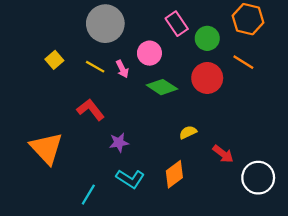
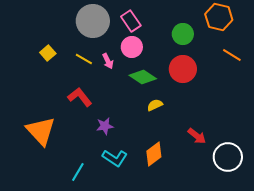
pink rectangle: (177, 24) -> (131, 21), moved
orange line: (243, 62) -> (232, 55), moved
yellow semicircle: (188, 132) -> (155, 105), moved

